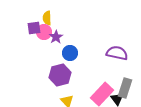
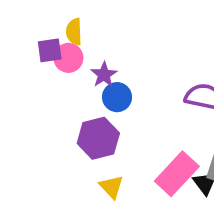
purple star: (56, 37) -> (104, 75), moved

